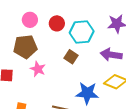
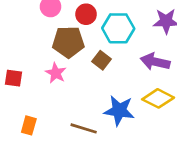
brown pentagon: (25, 47) -> (68, 42), moved

